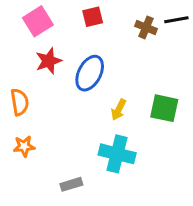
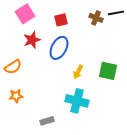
red square: (93, 17) -> (61, 20), moved
orange semicircle: (20, 102) -> (13, 67), turned 66

